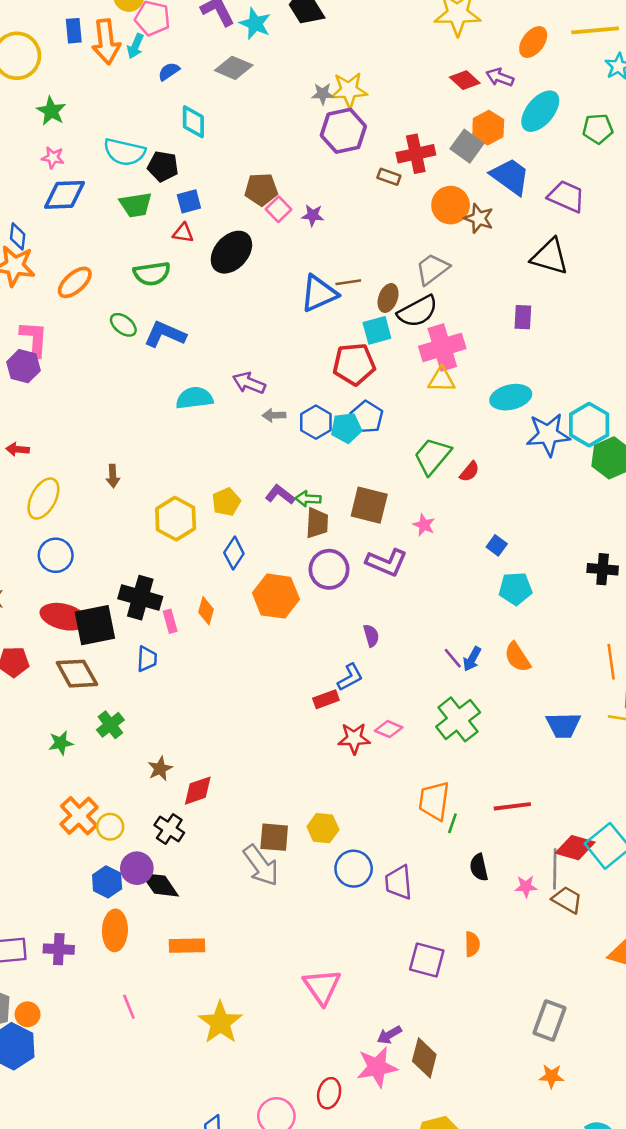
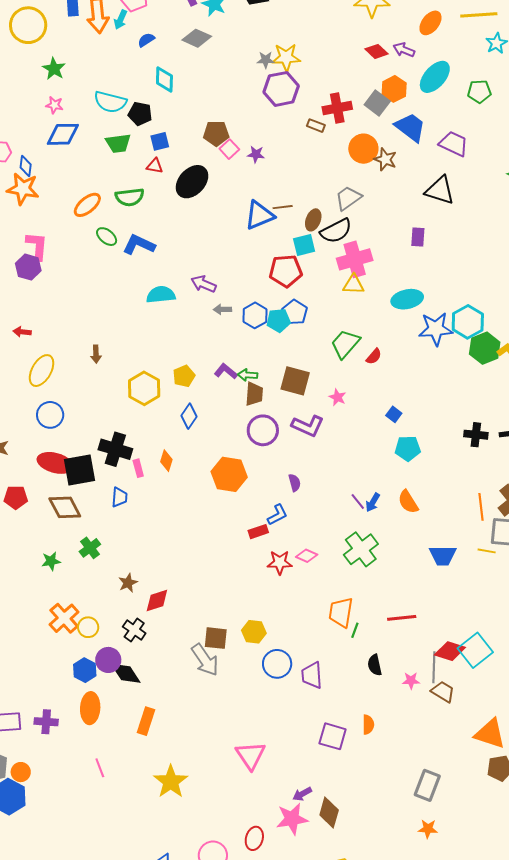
orange ellipse: (75, 282) -> (87, 205), moved
orange hexagon: (276, 596) -> (229, 474), moved
orange rectangle: (187, 946) -> (146, 721), turned -72

